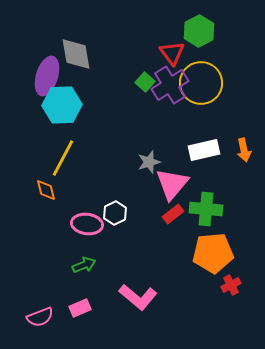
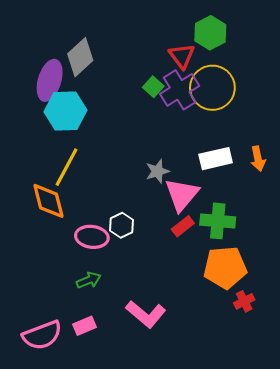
gray diamond: (76, 54) -> (80, 57), turned 57
orange diamond: (46, 190) -> (49, 201), size x1.6
pink semicircle: (40, 317) -> (42, 335), size x1.4

